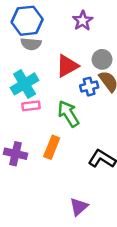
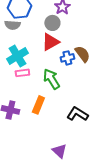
gray semicircle: (31, 44) -> (12, 25), moved
gray circle: (102, 59) -> (52, 23), moved
purple triangle: (79, 207) -> (59, 151), turned -35

